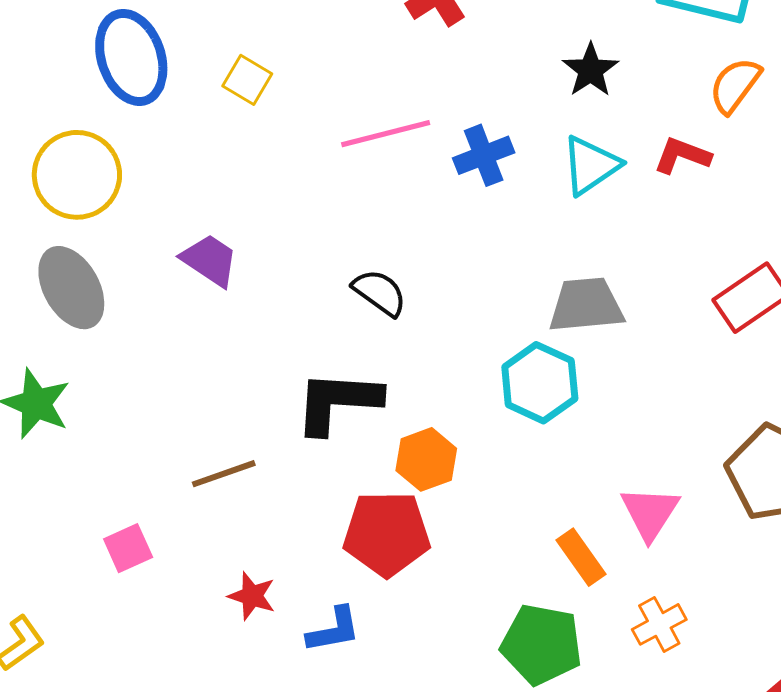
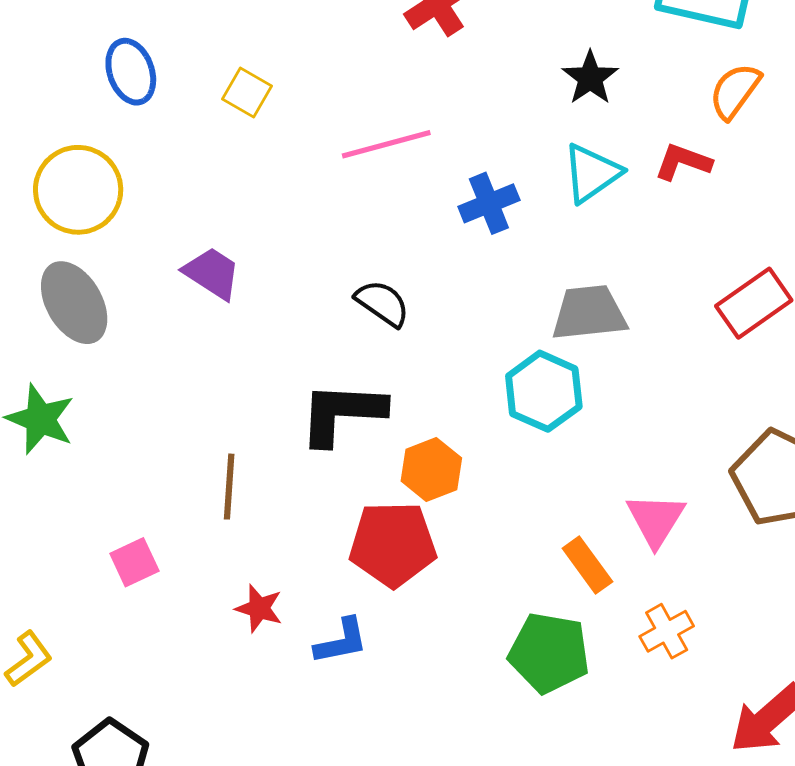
blue ellipse: (131, 57) -> (131, 72), size x0.7
blue cross: (484, 155) -> (489, 203), moved
brown line: (224, 474) -> (229, 487), turned -66

